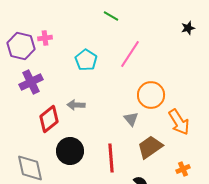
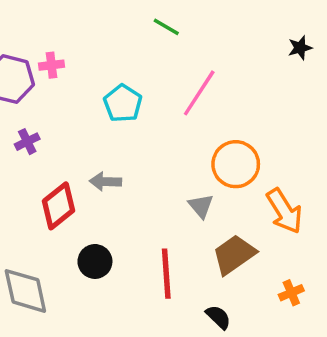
purple cross: (31, 82) -> (27, 142), size x0.6
black circle: (70, 151) -> (95, 261), size x0.7

